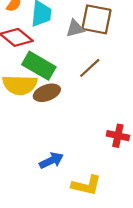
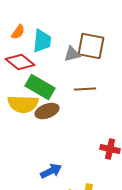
brown line: (90, 68) -> (85, 89), turned 40

